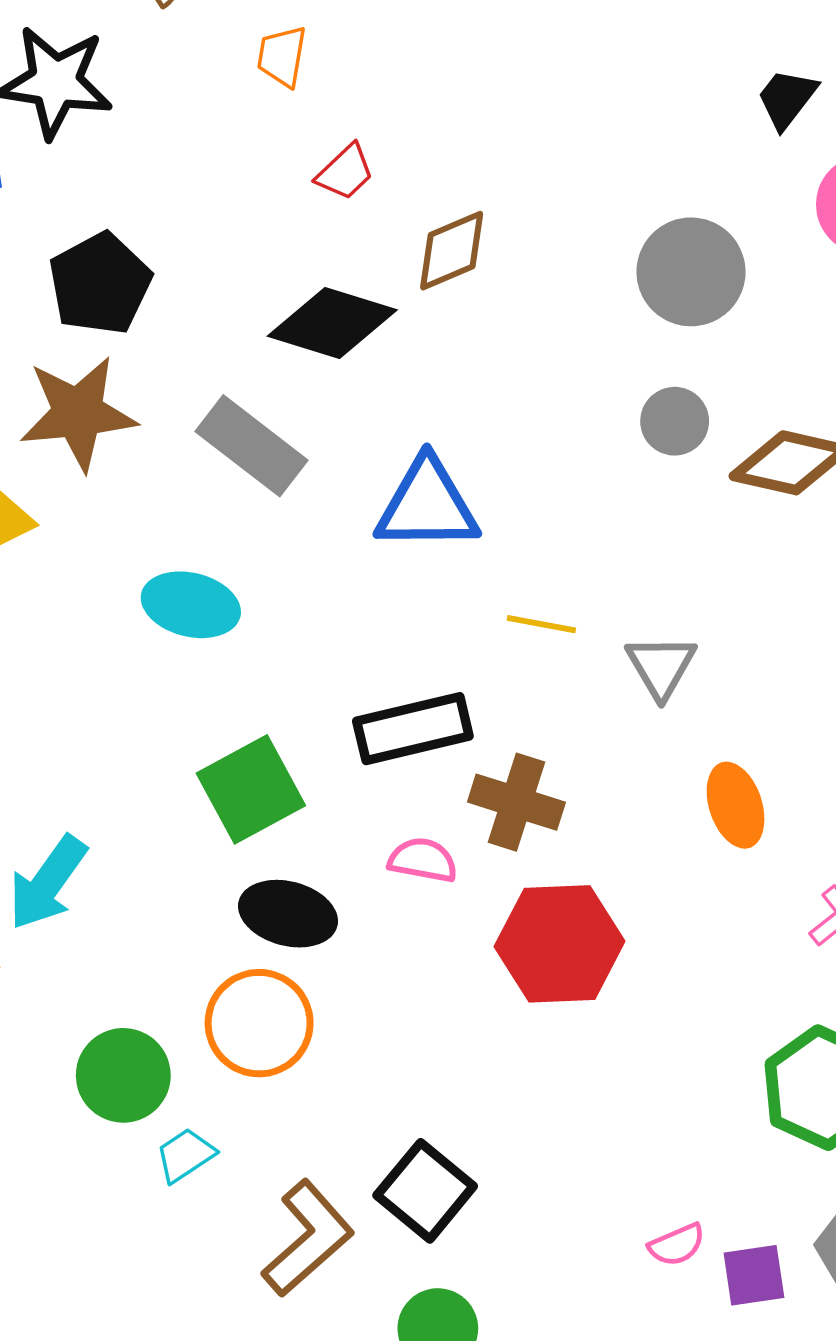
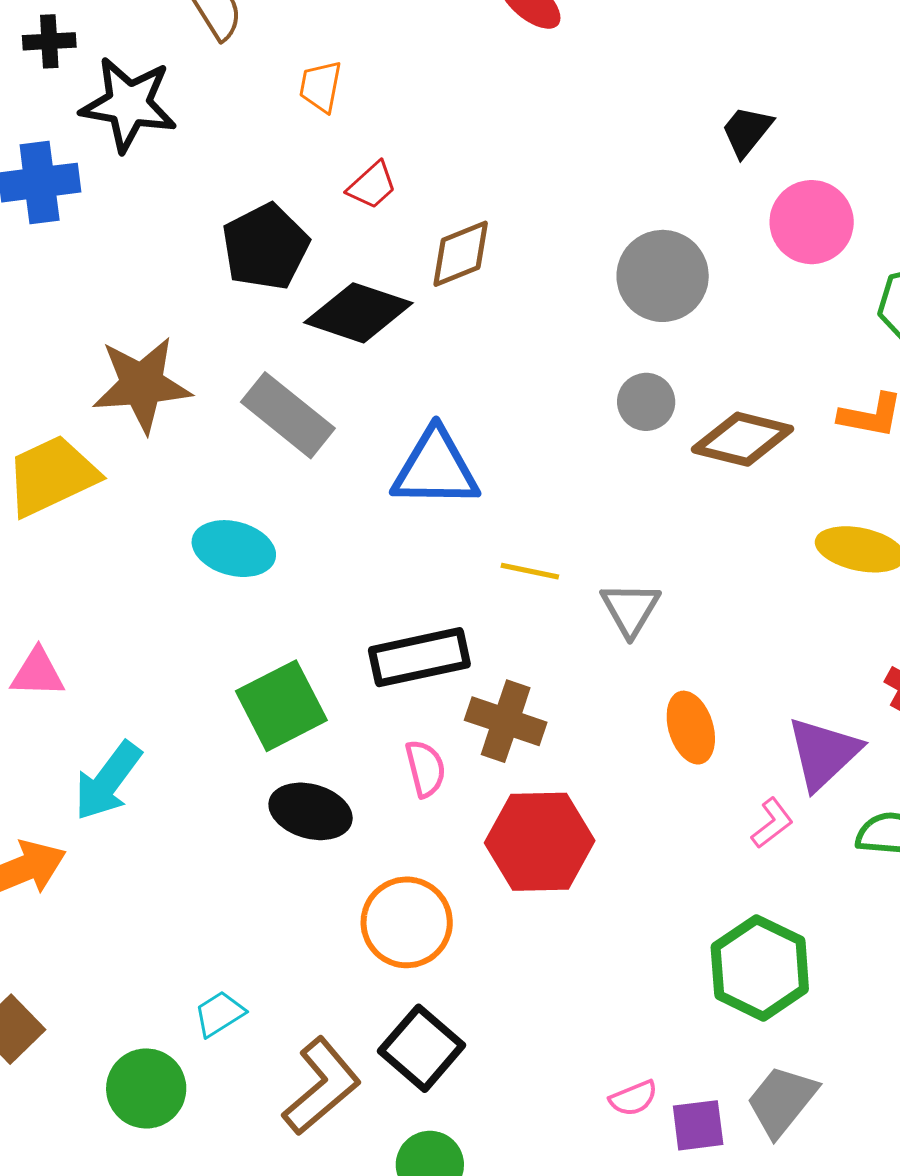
black pentagon: (100, 284) -> (265, 247), moved
pink semicircle: (423, 860) -> (425, 768), turned 64
orange circle: (259, 1023) -> (407, 922), moved
green circle: (123, 1075) -> (146, 1088), moved

